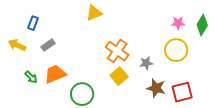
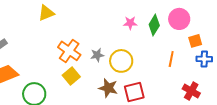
yellow circle: (176, 50) -> (121, 61), moved
gray star: (146, 63) -> (97, 55), moved

